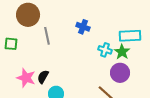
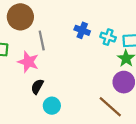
cyan cross: (105, 50) -> (108, 37), moved
pink star: (26, 78) -> (28, 62), moved

